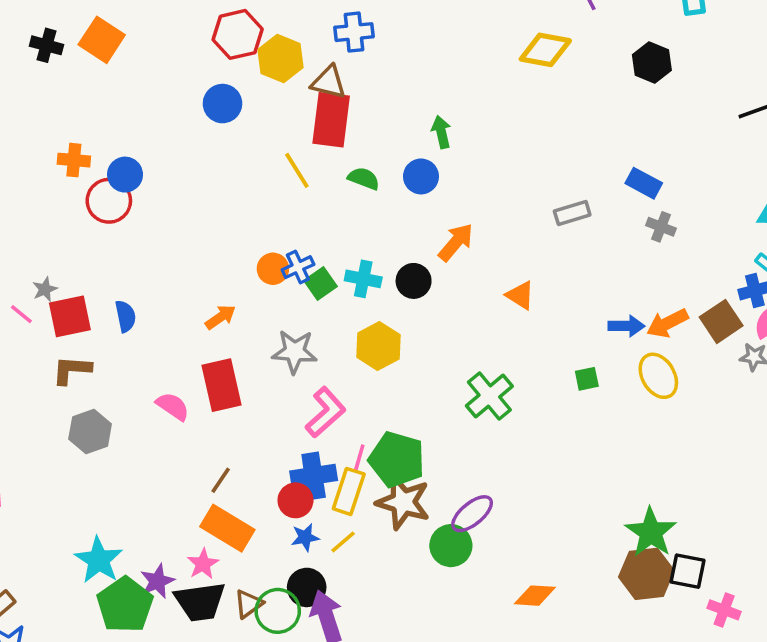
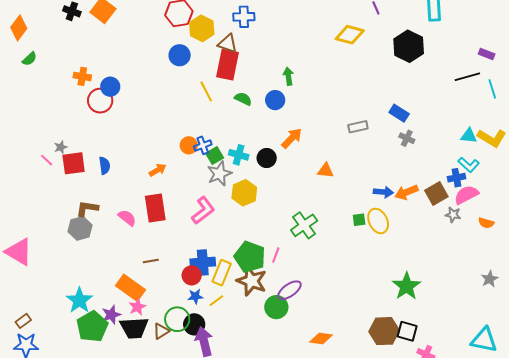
black hexagon: (652, 62) -> (409, 46), size x1.4
blue circle: (223, 104) -> (180, 55), moved
orange triangle: (520, 295) -> (326, 171), turned -30
gray star: (295, 352) -> (219, 174), moved, turned -30
brown L-shape: (72, 370) -> (87, 208), moved
yellow ellipse: (658, 376) -> (378, 221), moved
pink L-shape: (325, 412) -> (203, 210), moved
pink line: (359, 458) -> (276, 255), moved
brown line: (221, 480) -> (151, 261), turned 42
orange rectangle: (227, 528) -> (130, 288), moved
green star: (651, 532) -> (407, 286), moved
green circle: (278, 611) -> (177, 319), moved

